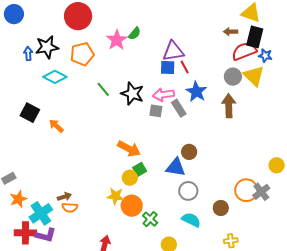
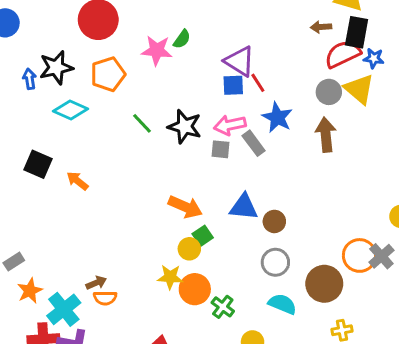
pink star: (117, 40) -> (157, 50), turned -30
purple triangle: (173, 51) -> (240, 61), turned 45
brown circle: (189, 152) -> (274, 221), moved
blue triangle: (176, 167) -> (244, 207), moved
brown circle: (221, 208) -> (324, 284), size x1.6

